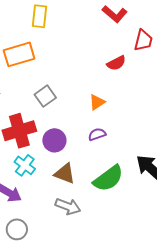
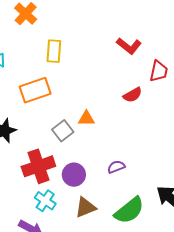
orange triangle: (97, 102) -> (86, 118), moved, turned 36
brown triangle: (65, 174) -> (85, 207), turned -40

